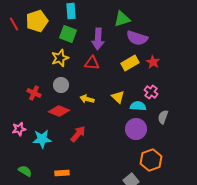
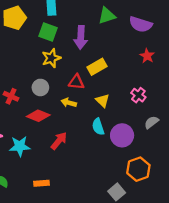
purple semicircle: (137, 38) -> (141, 24), moved
yellow star: (60, 58) -> (51, 58), moved
red star: (153, 62) -> (147, 56), moved
red triangle: (92, 63) -> (76, 82), moved
yellow rectangle: (130, 63) -> (97, 67), moved
cyan semicircle: (138, 106) -> (98, 127), moved, turned -112
gray semicircle: (163, 117) -> (151, 122), turned 32

